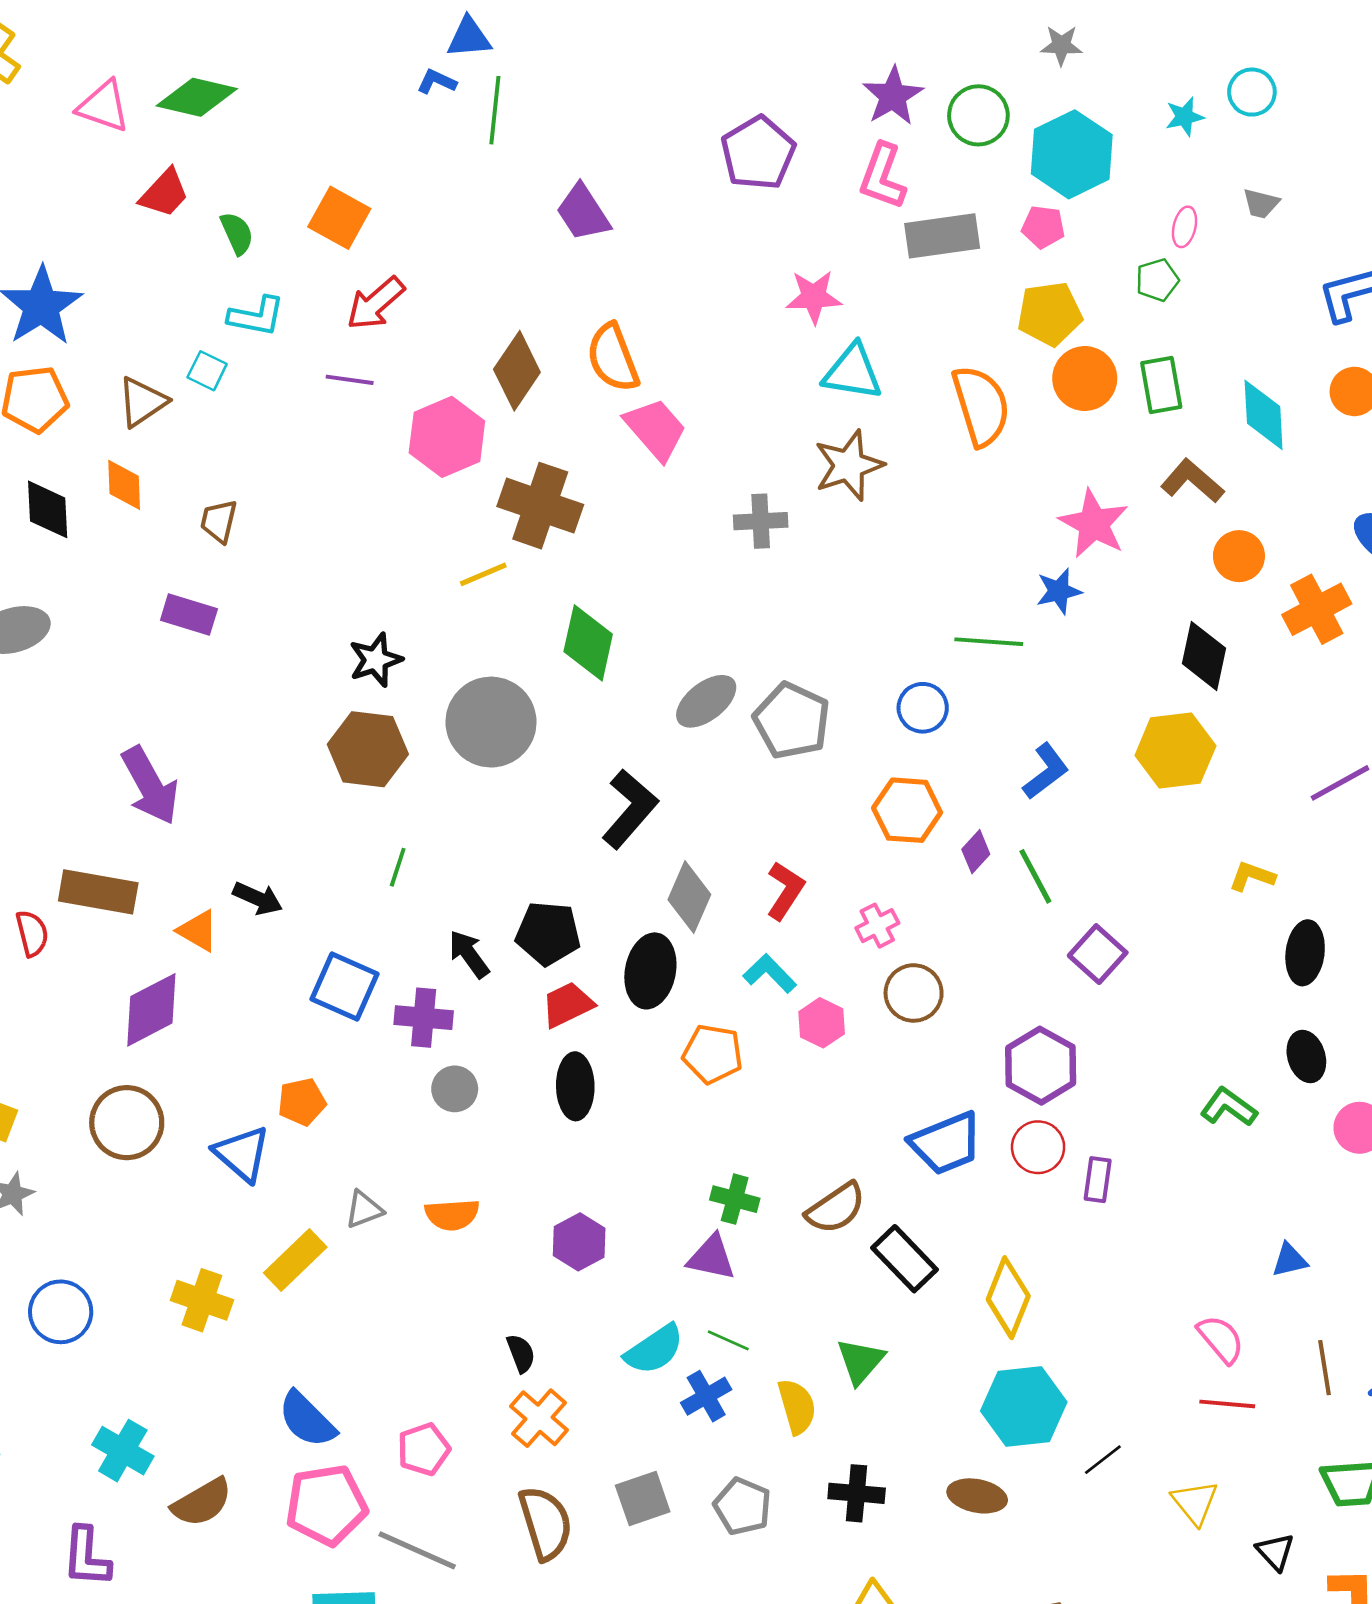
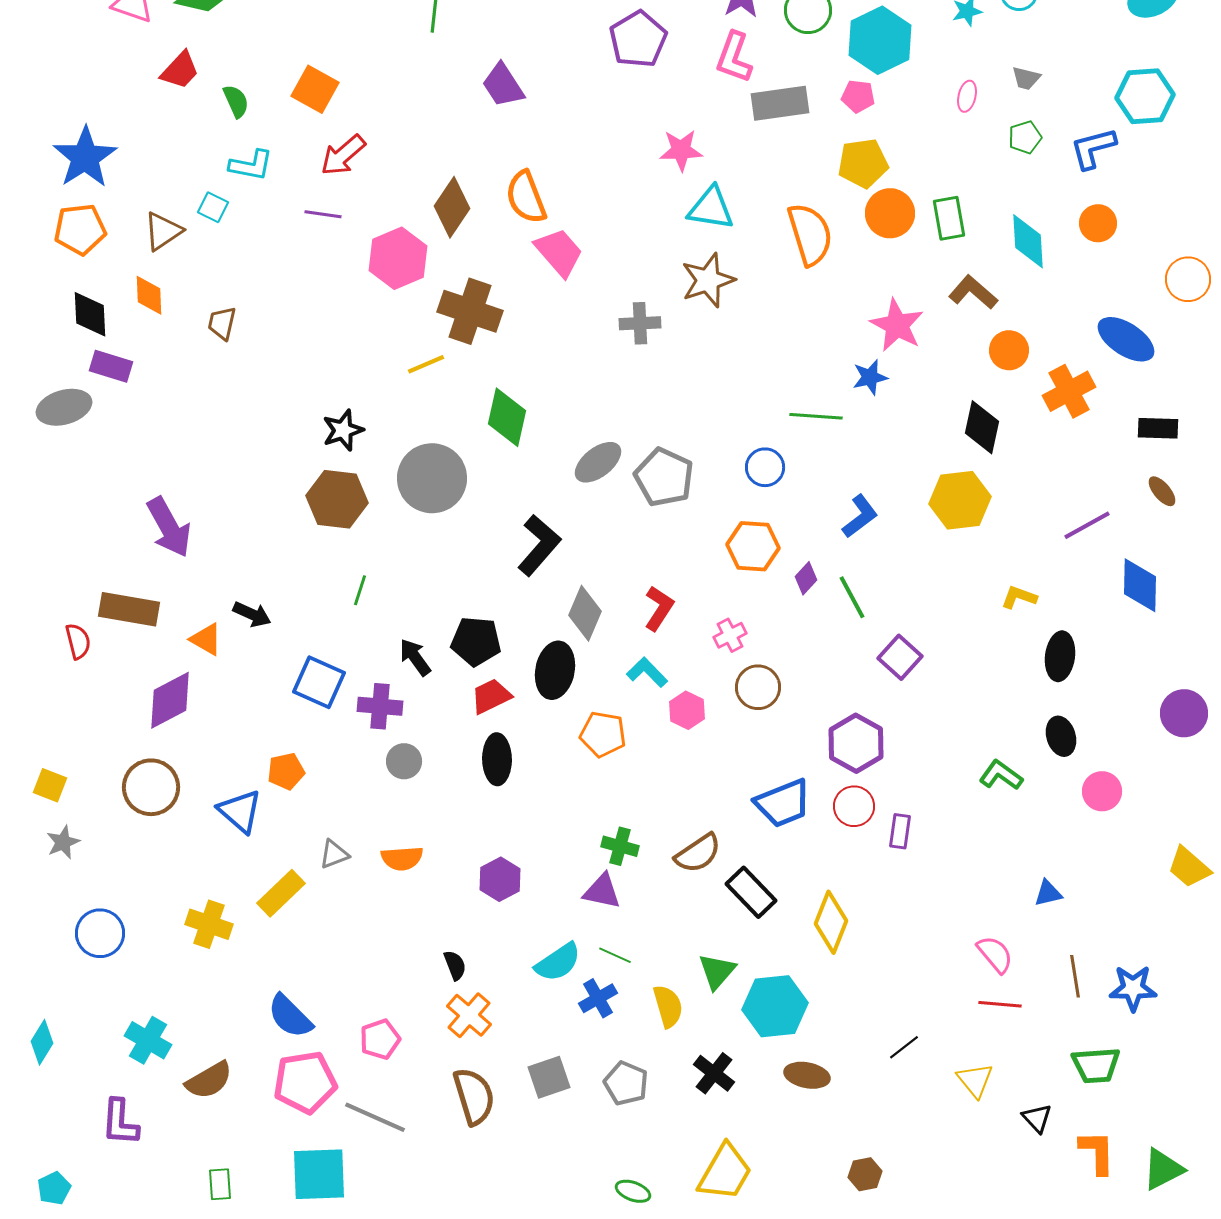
green pentagon: (1157, 280) -> (1025, 137), moved
purple rectangle: (189, 614) -> (111, 366), moved
cyan hexagon: (1024, 1406) -> (775, 1006), moved
black cross: (857, 1493) -> (714, 1073), turned 33

